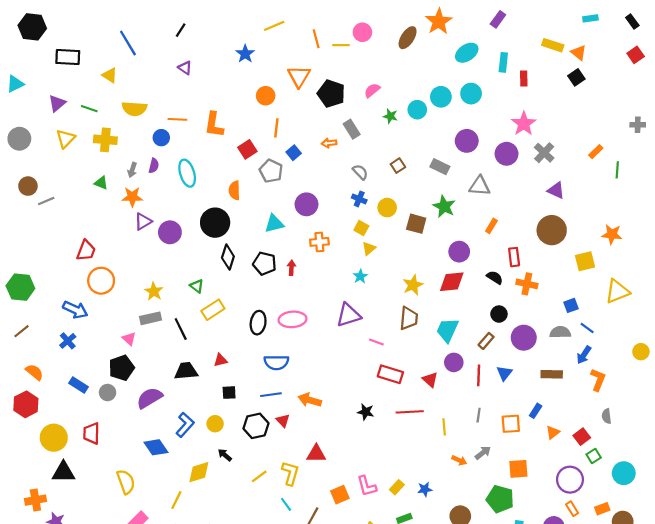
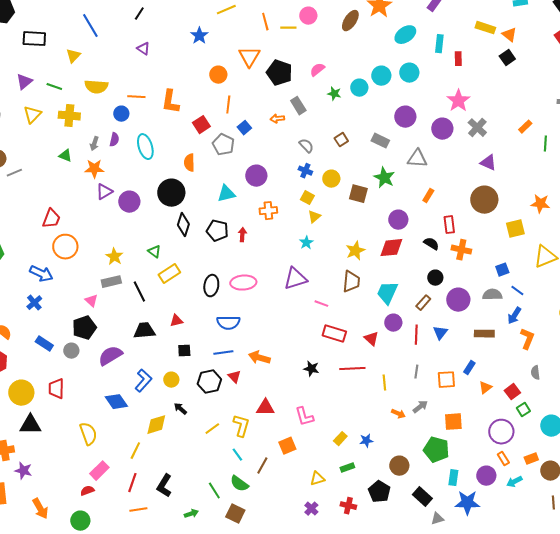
yellow triangle: (110, 75) -> (73, 56), turned 42
pink L-shape: (367, 486) -> (304, 417), moved

